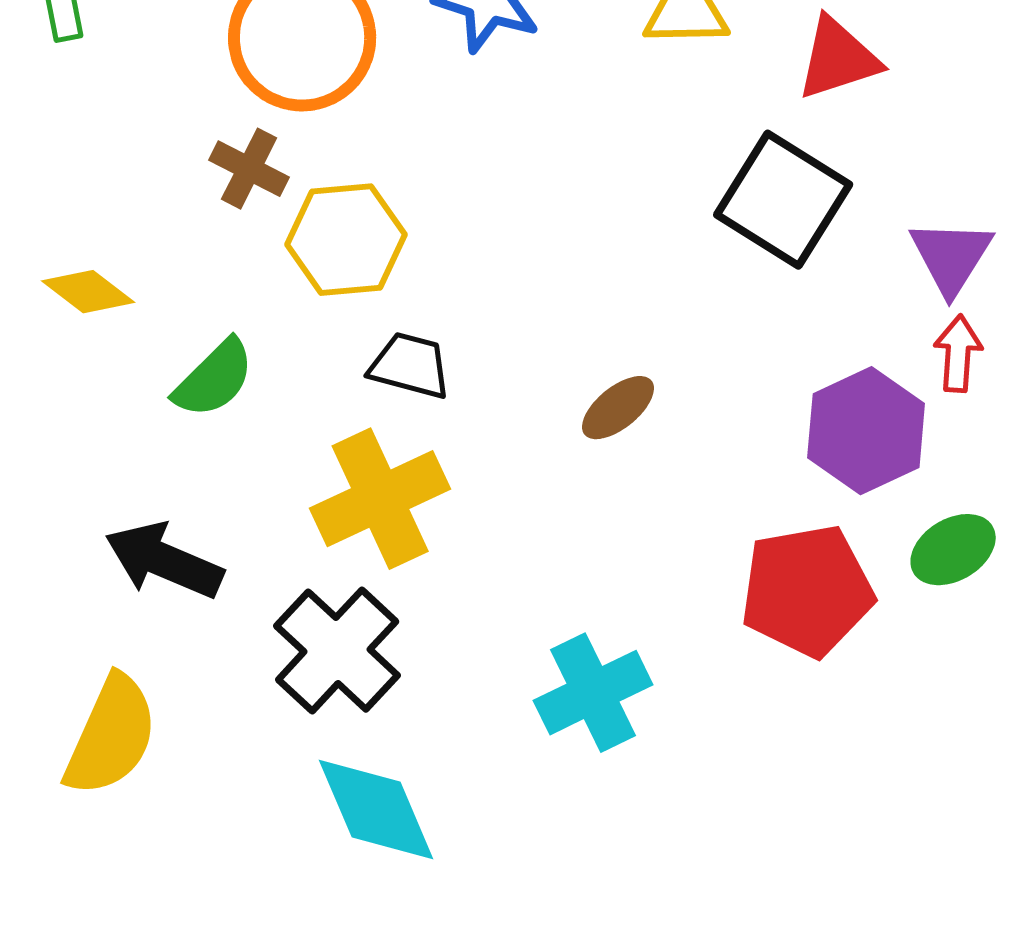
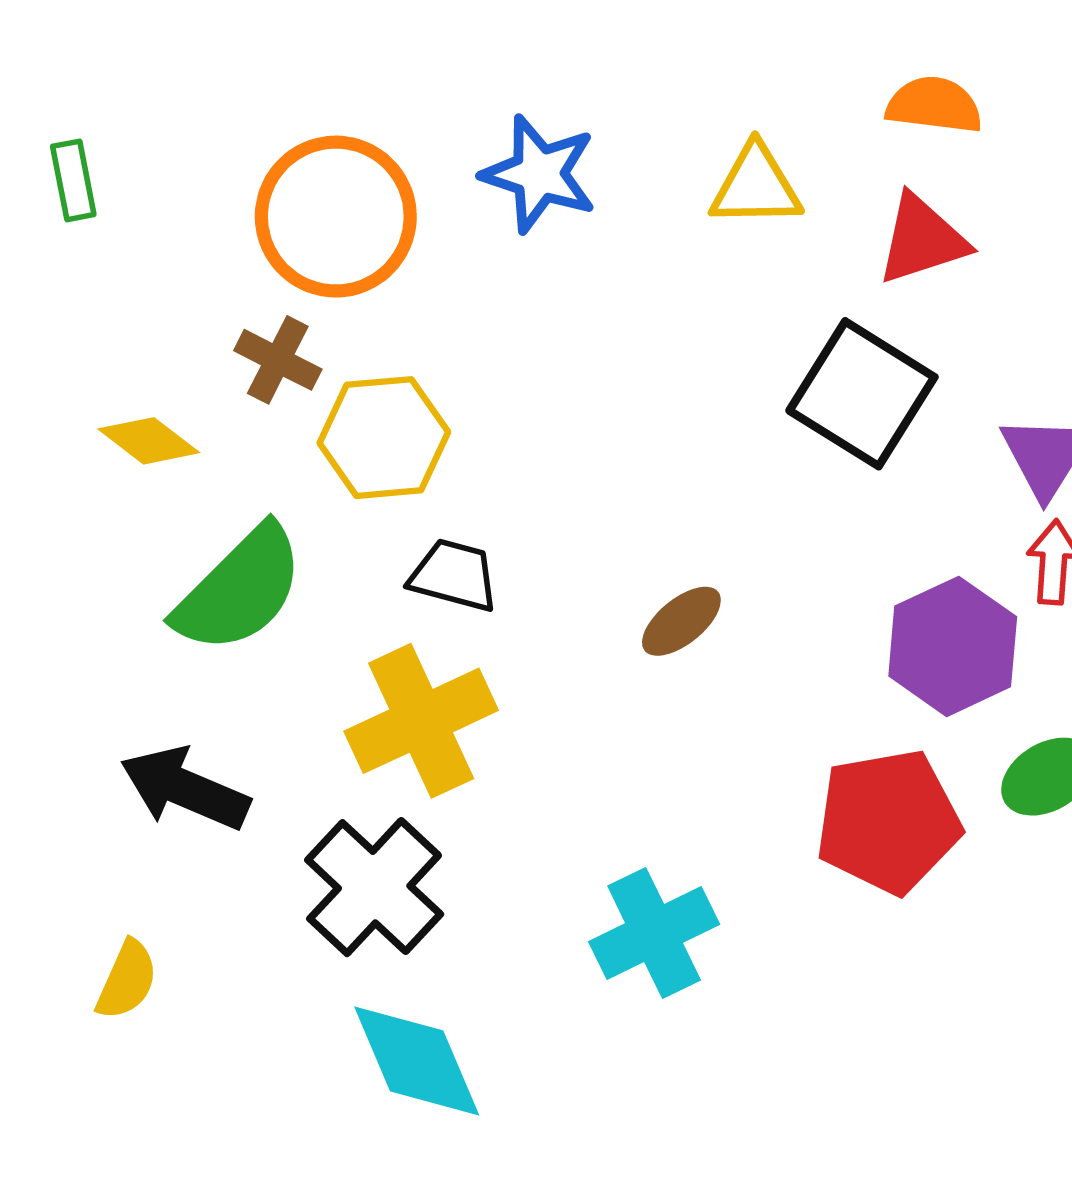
yellow diamond: (88, 292) -> (149, 441), moved
green semicircle: (214, 379) -> (240, 590), size x1.5
yellow semicircle: (111, 736) -> (127, 980), size x0.6

